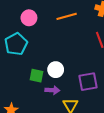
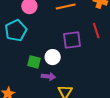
purple square: (88, 82) -> (72, 40), moved

